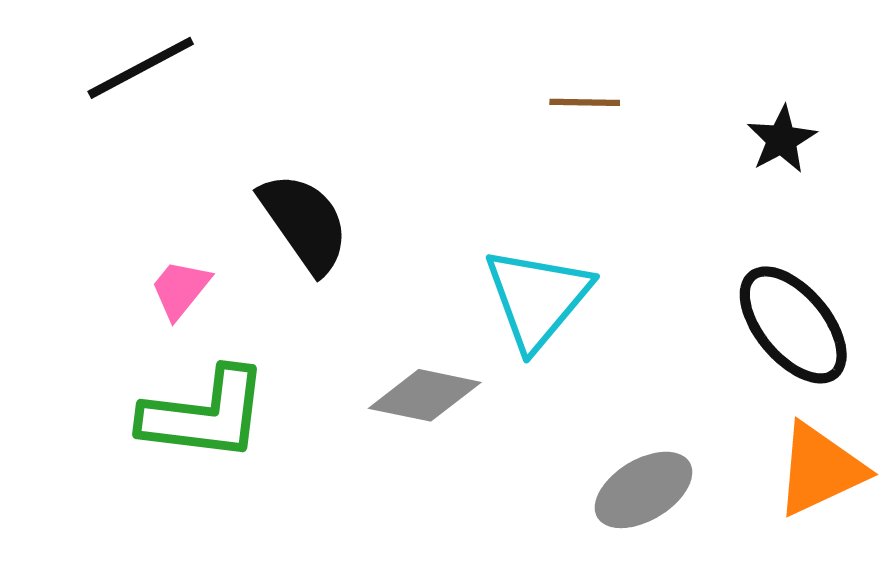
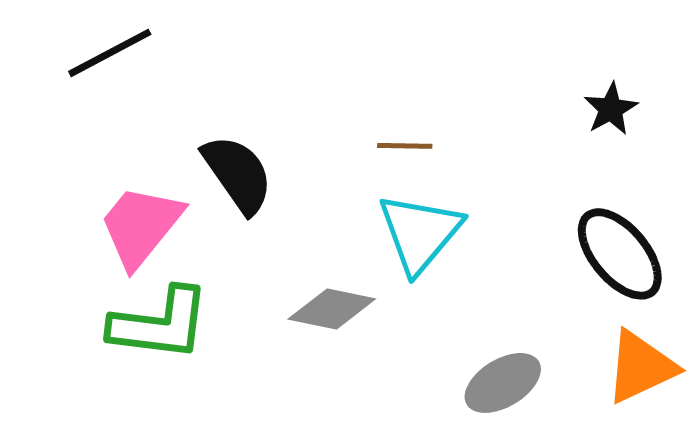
brown line: (585, 102) -> (405, 146), moved
pink trapezoid: (180, 289) -> (141, 226), size x1.8

